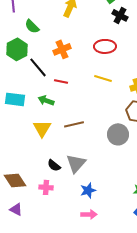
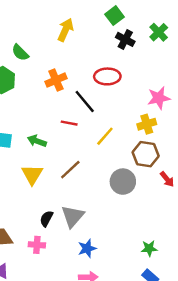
black line: (38, 67) -> (85, 102), moved
yellow line: (103, 78) -> (105, 136), moved, turned -66
red line: (61, 81) -> (69, 123), moved
brown line: (74, 124) -> (70, 170), turned -30
black semicircle: (54, 165) -> (46, 219), turned 80

